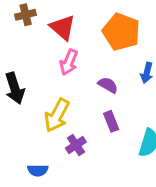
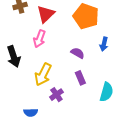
red triangle: (63, 27) -> (46, 14), turned 36
pink arrow: (69, 62) -> (39, 39), moved

